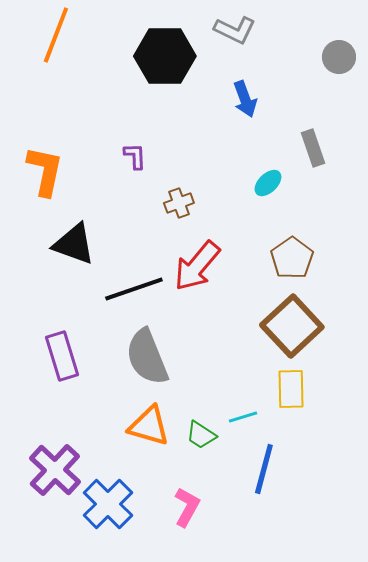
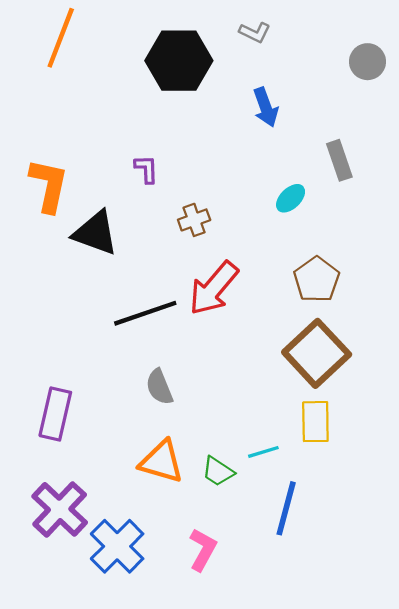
gray L-shape: (235, 30) -> (255, 32), size x0.7
black triangle: (74, 244) -> (95, 233), moved
purple rectangle: (62, 356) -> (55, 414), moved, turned 30
gray semicircle: (147, 357) -> (159, 387), size x0.6

